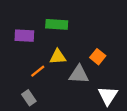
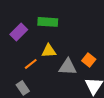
purple rectangle: (24, 36) -> (19, 32), turned -48
orange square: (98, 57) -> (89, 60), moved

